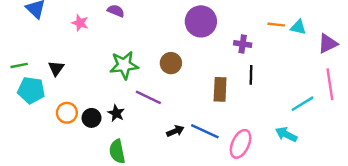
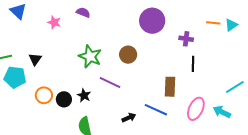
cyan triangle: (298, 27) -> (231, 25), turned -48
green star: (124, 65) -> (90, 56), turned 30
brown rectangle: (220, 89) -> (170, 87), moved
black arrow: (175, 131) -> (129, 118), moved
pink ellipse: (241, 144) -> (196, 109), moved

